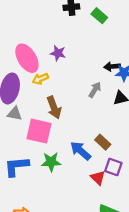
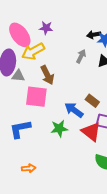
yellow arrow: (40, 79) -> (33, 51), size x1.6
gray triangle: (15, 114) -> (18, 76), moved
green star: (51, 162) -> (59, 128), moved
red triangle: (98, 178) -> (91, 132), size x1.5

